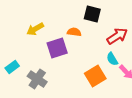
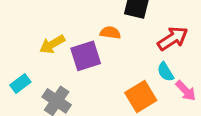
yellow arrow: (35, 29) -> (52, 44), moved

